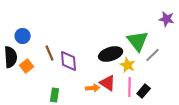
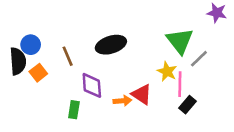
blue circle: (23, 36) -> (31, 45), moved
black ellipse: (111, 54) -> (111, 45), moved
purple diamond: (69, 61) -> (92, 85), moved
pink line: (130, 87) -> (180, 84), moved

